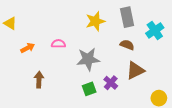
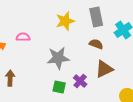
pink semicircle: (58, 44) -> (23, 37), moved
green square: (89, 89) -> (59, 87), turned 32

